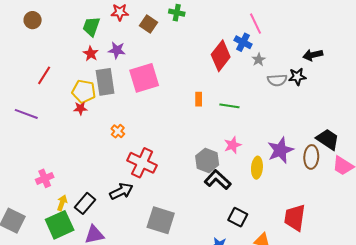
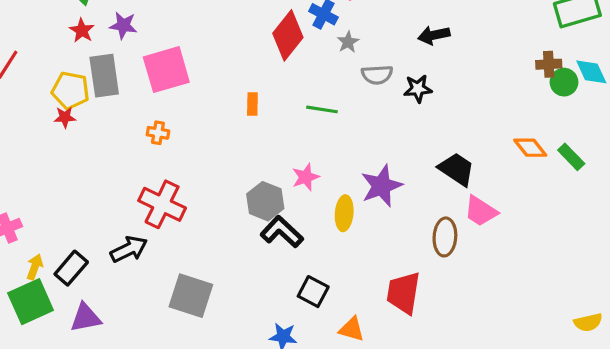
black star: (297, 77) -> (418, 89), moved
green line: (229, 106) -> (322, 109), moved
orange cross: (118, 131) -> (158, 133), moved, turned -32
brown ellipse: (311, 157) -> (445, 237), moved

